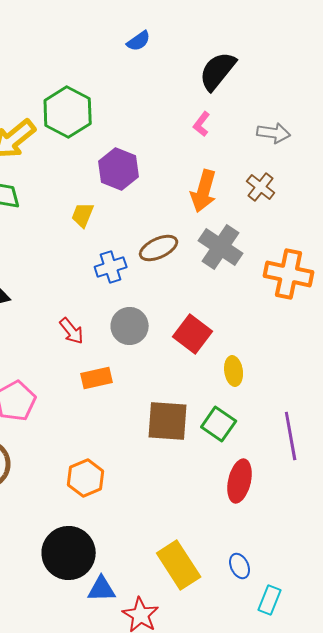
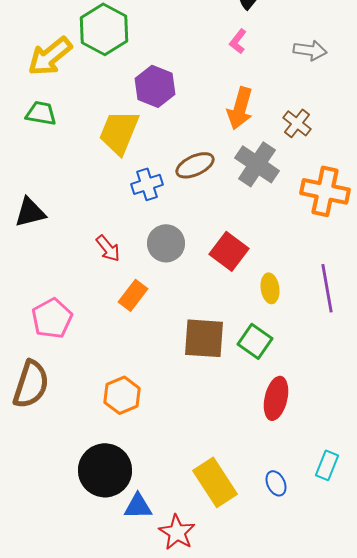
brown cross: (261, 187) -> (297, 123), moved
yellow trapezoid: (83, 215) -> (119, 132), size x1.8
orange rectangle: (97, 378) -> (133, 295), turned -40
purple line: (291, 436) -> (327, 288), moved
cyan rectangle: (270, 600) -> (327, 465), moved

